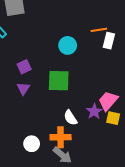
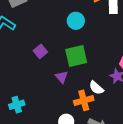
purple triangle: (23, 88) -> (62, 77), moved
orange cross: (61, 137) -> (84, 100), moved

